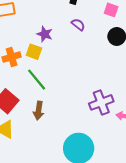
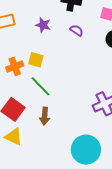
purple star: (45, 34) -> (43, 25), moved

